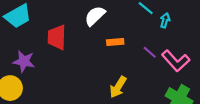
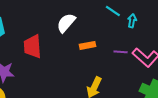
purple line: (150, 52) -> (121, 52), turned -32

